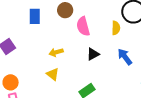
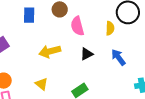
yellow arrow: (56, 52) -> (50, 51), size x1.5
yellow triangle: (53, 74) -> (42, 84), moved

